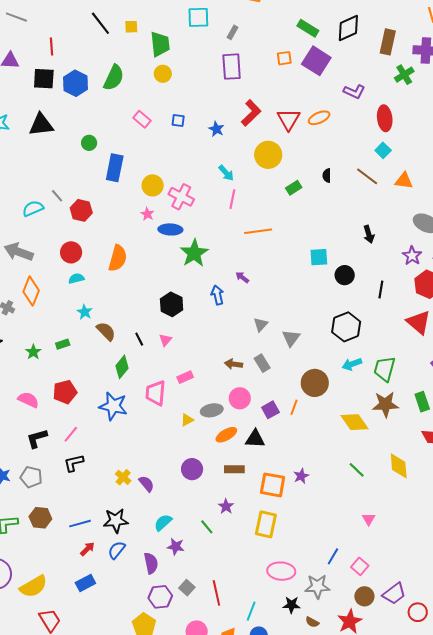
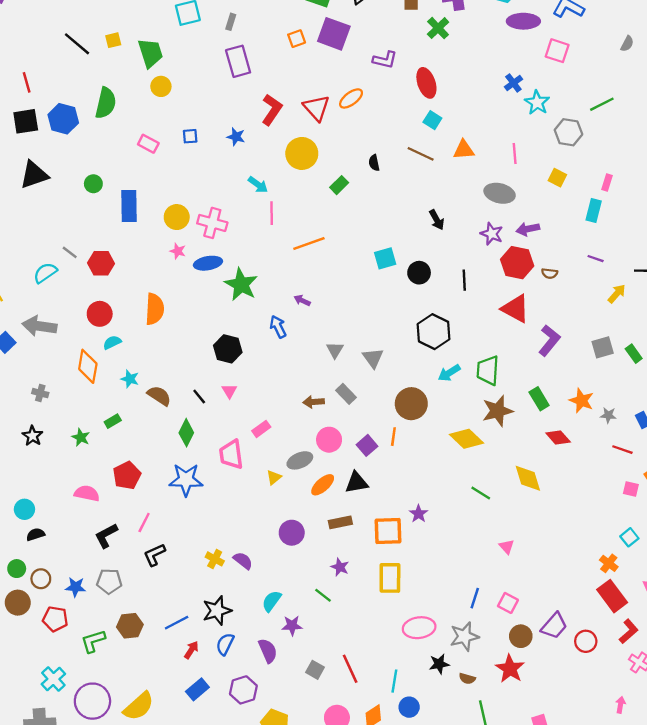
orange diamond: (31, 291) -> (88, 366), moved
purple hexagon: (160, 597) -> (243, 690), moved

